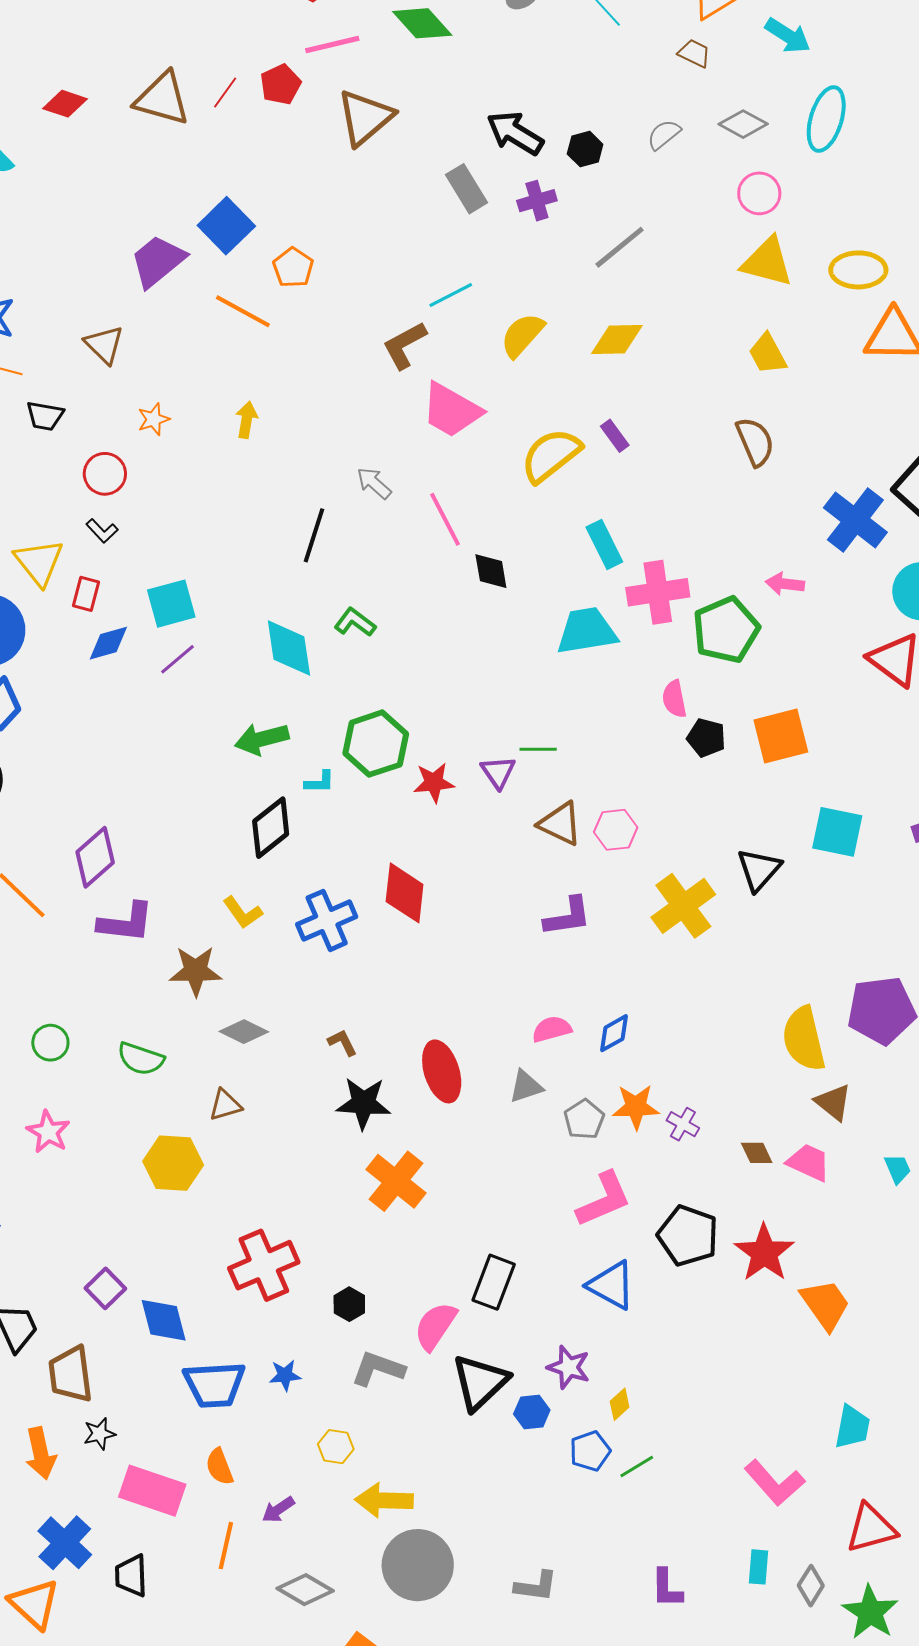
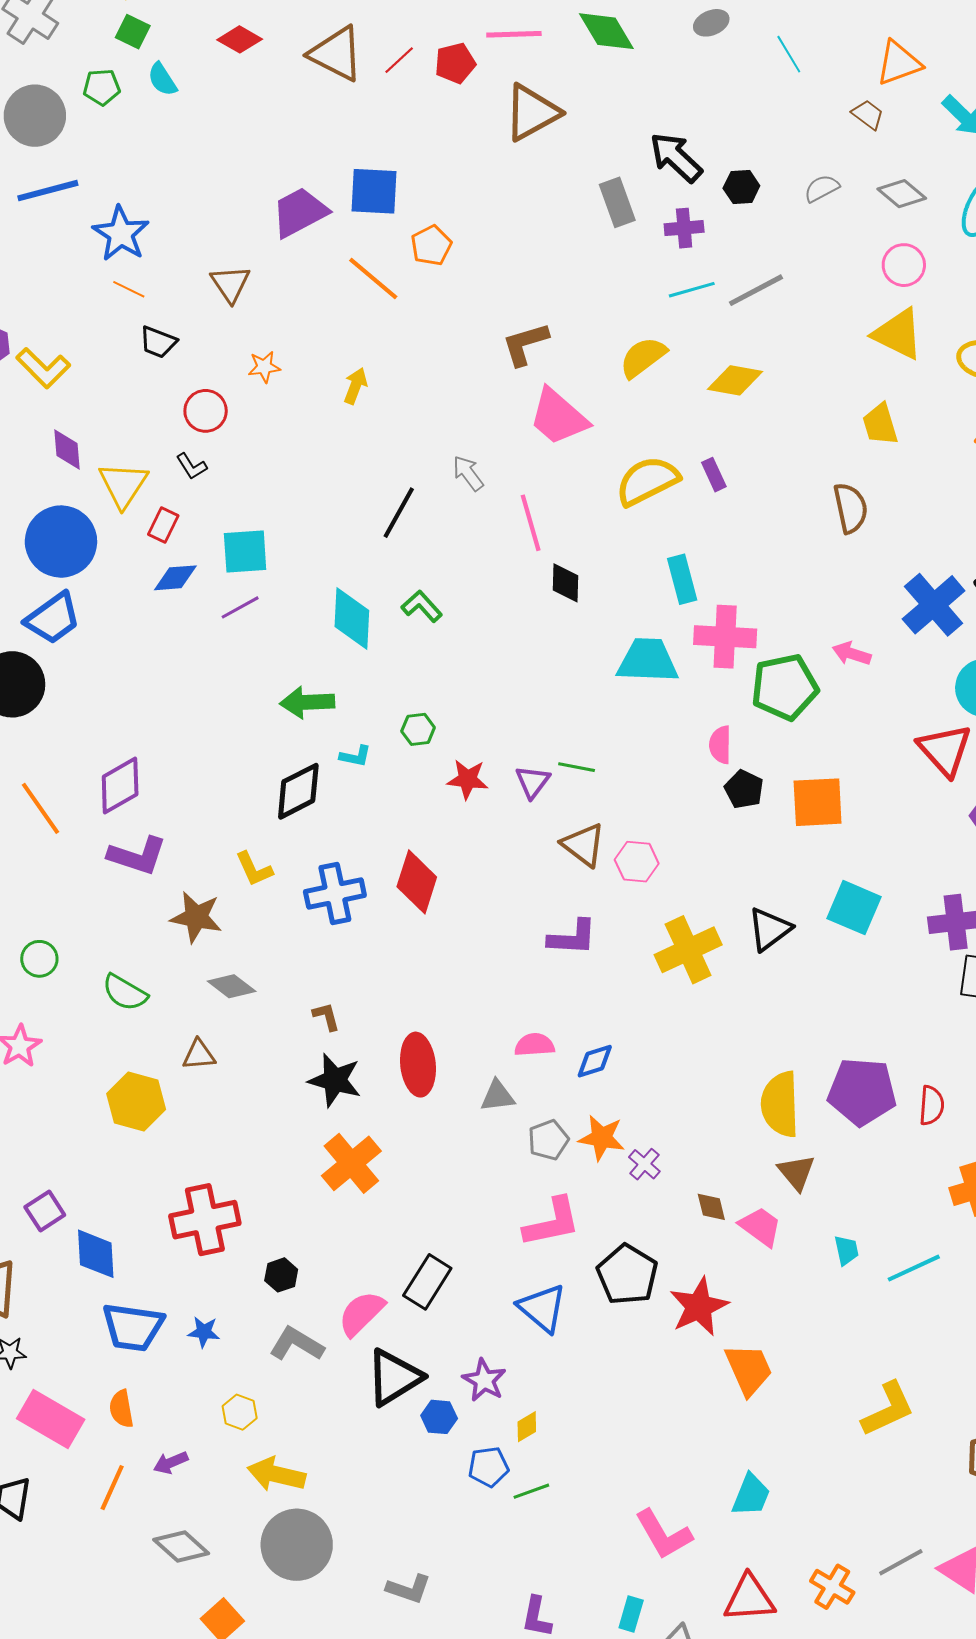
blue square: (226, 226) -> (374, 191), turned 36
cyan line: (451, 295) -> (692, 290), moved
green hexagon: (376, 744) -> (418, 729), size x0.5

